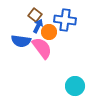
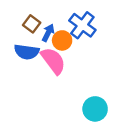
brown square: (35, 15) -> (32, 24), moved
blue cross: (65, 20) -> (82, 25), turned 30

